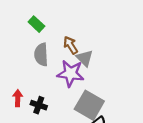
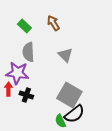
brown arrow: (71, 45) -> (53, 23), moved
purple star: (71, 73) -> (17, 73), moved

